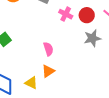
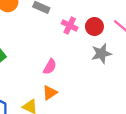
pink semicircle: (48, 49) -> (50, 67), turned 48

